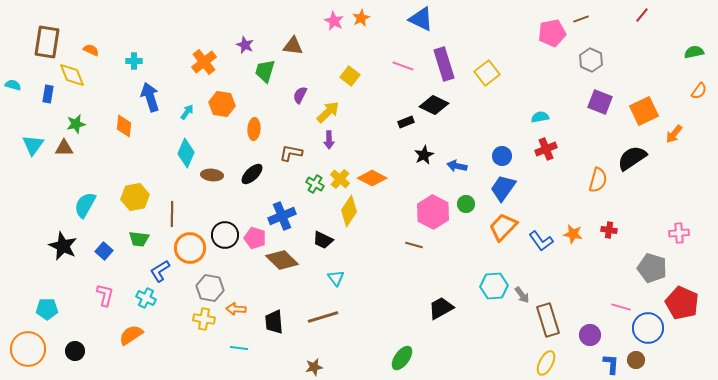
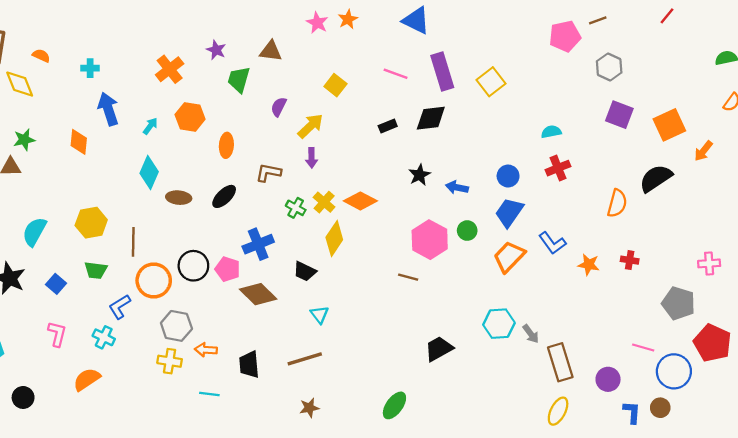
black diamond: (434, 105) -> (431, 118), turned -32
black rectangle: (406, 122) -> (388, 126), moved
blue L-shape: (541, 241) -> (552, 243), moved
brown star: (314, 367) -> (309, 408), moved

